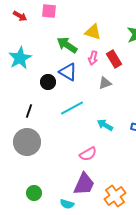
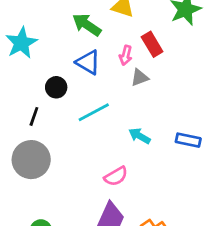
pink arrow: (93, 58) -> (126, 55), moved
black circle: (48, 82) -> (56, 87), moved

